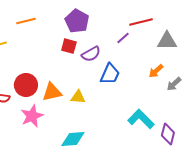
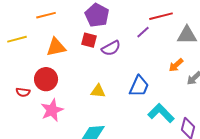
blue trapezoid: (110, 74) -> (139, 86), moved
orange triangle: (52, 92) -> (56, 47), moved

